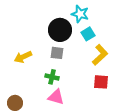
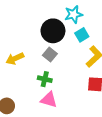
cyan star: (80, 14) -> (74, 14), turned -30
gray square: (57, 53) -> (50, 54), turned 32

